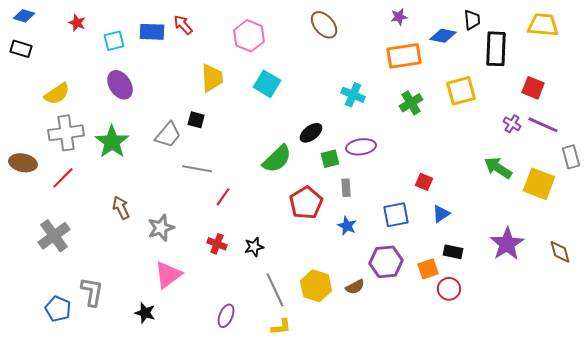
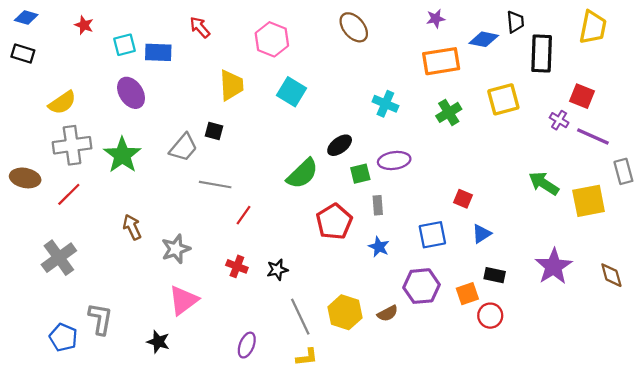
yellow trapezoid: (543, 25) -> (593, 27), turned 96
blue rectangle: (152, 32) -> (158, 52), moved
purple cross: (512, 124) -> (559, 120), moved
yellow square: (539, 184) -> (589, 201), turned -32

